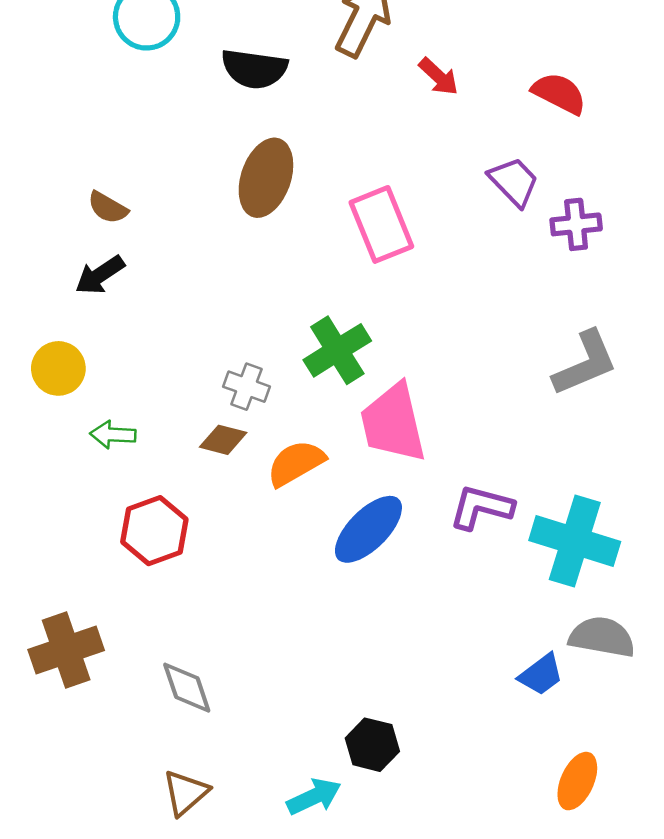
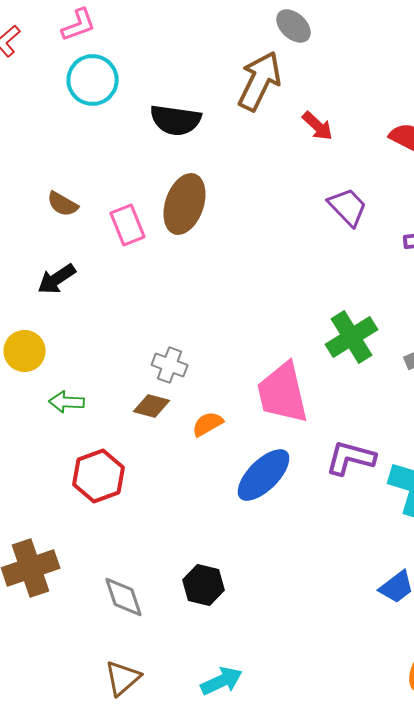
purple trapezoid: (514, 182) -> (348, 207), moved
brown semicircle: (108, 208) -> (63, 204), moved
pink rectangle: (381, 224) -> (128, 225), moved, size x0.7
green cross: (337, 350) -> (352, 337), moved
orange semicircle: (296, 463) -> (208, 424), size x0.7
black hexagon: (372, 745) -> (204, 585), moved

